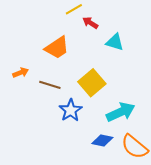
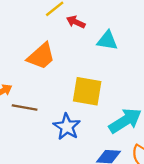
yellow square: (92, 83) -> (87, 91), turned -32
brown line: (50, 85) -> (25, 108), moved

